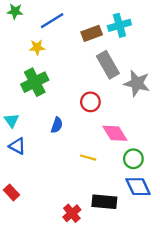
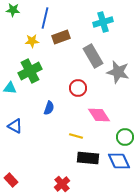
blue line: (52, 21) -> (45, 18), turned -45
brown rectangle: (92, 33) -> (61, 37), moved
cyan triangle: (12, 120) -> (10, 88), moved, turned -48
green circle: (133, 159) -> (125, 137), moved
red rectangle: (12, 192) -> (11, 180), moved
black rectangle: (104, 202) -> (88, 158), moved

